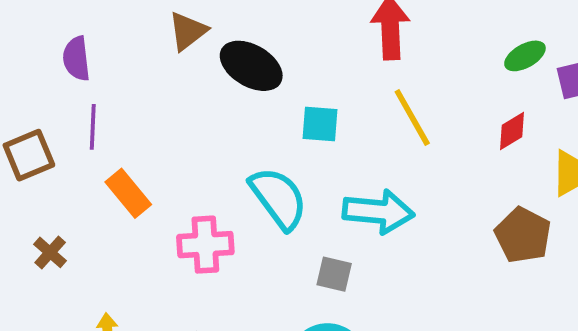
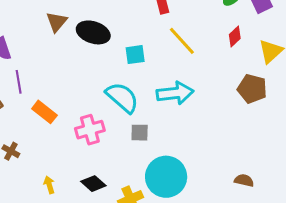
gray square: (334, 274) -> (140, 133), moved

